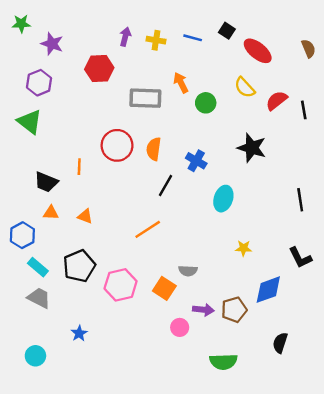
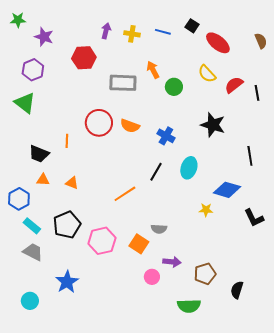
orange semicircle: (154, 149) -> (130, 126), turned -78
black line: (165, 186) -> (156, 172), moved
black line: (300, 200) -> (250, 156), moved
blue diamond: (268, 290) -> (227, 190), moved, turned 36
brown pentagon: (234, 310) -> (205, 274), moved
blue star: (79, 333) -> (67, 282), size x1.6

